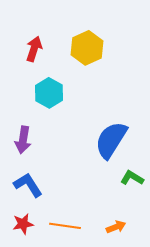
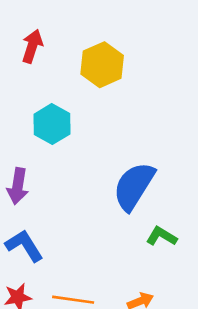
red arrow: (34, 49) -> (32, 46), moved

